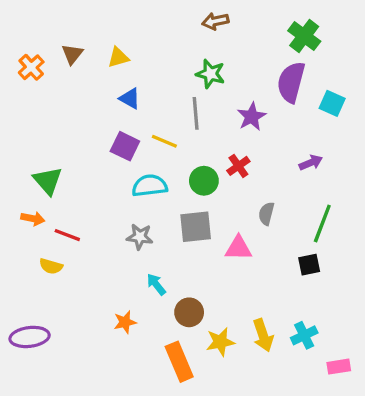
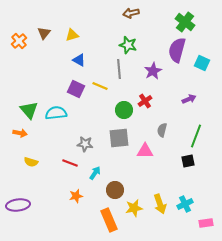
cyan semicircle: (150, 186) -> (56, 113), moved
red line: (67, 235) -> (70, 163), moved
cyan arrow: (156, 284) -> (95, 173), turned 72

